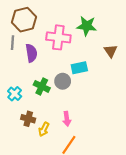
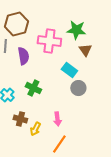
brown triangle: (111, 51) -> (85, 50), moved
cyan rectangle: (79, 68) -> (69, 70), turned 49
gray circle: (63, 81) -> (78, 88), moved

